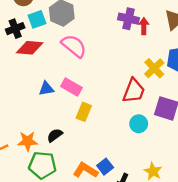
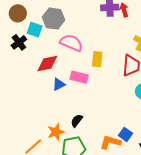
cyan square: (37, 19) -> (35, 30), turned -35
red diamond: (30, 48) -> (47, 63), moved
yellow rectangle: (84, 112) -> (97, 59), moved

